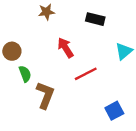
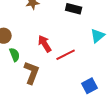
red arrow: (65, 48) -> (45, 44), moved

